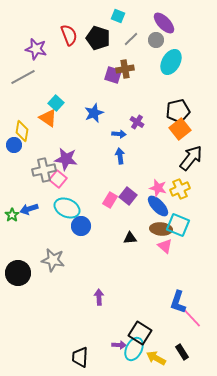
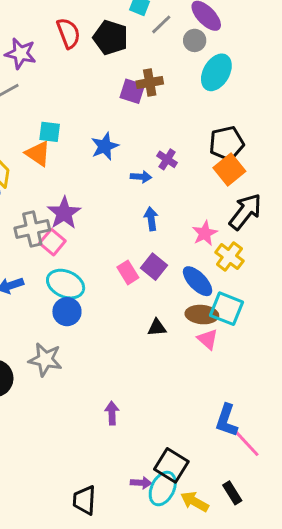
gray line: (131, 39) -> (161, 24), moved
cyan square: (56, 103) -> (50, 132), turned -35
blue arrow: (120, 156) -> (151, 219), moved
purple star: (66, 159) -> (64, 213), turned 30
pink star: (158, 188) -> (205, 233), moved, turned 30
yellow cross: (180, 189) -> (229, 257), turned -30
pink rectangle: (110, 200) -> (128, 272), turned -63
blue circle: (81, 226) -> (67, 312), moved

